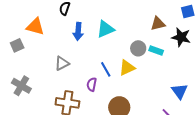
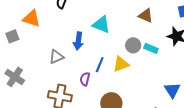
brown triangle: (158, 24) -> (146, 16), moved, turned 35
cyan triangle: (105, 29) -> (101, 25), turned 42
blue arrow: (78, 31) -> (78, 41), moved
blue line: (106, 69) -> (100, 65), turned 49

